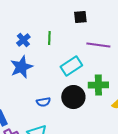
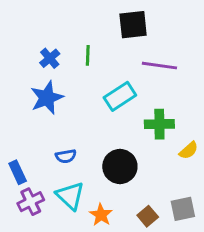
black square: (80, 17) -> (133, 25), size x1.5
black circle: (73, 97) -> (120, 166), moved
blue semicircle: (43, 102) -> (66, 156), moved

